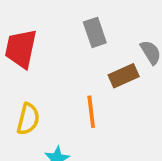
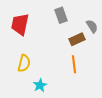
orange line: (91, 112) -> (74, 64), moved

